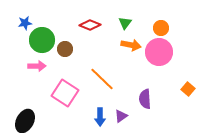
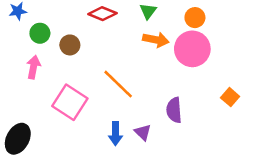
green circle: (42, 40) -> (40, 33), size x0.6
pink arrow: (37, 66) -> (33, 67), turned -78
purple triangle: (121, 116) -> (143, 132), turned -40

